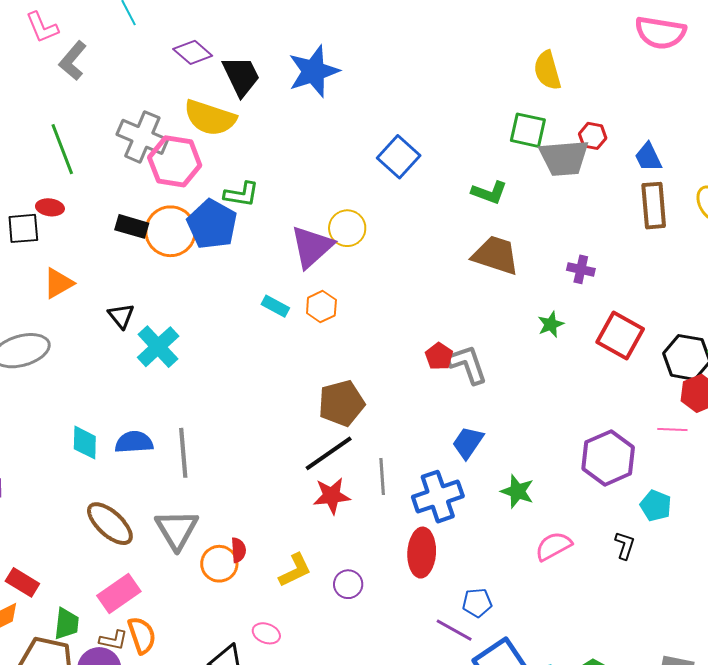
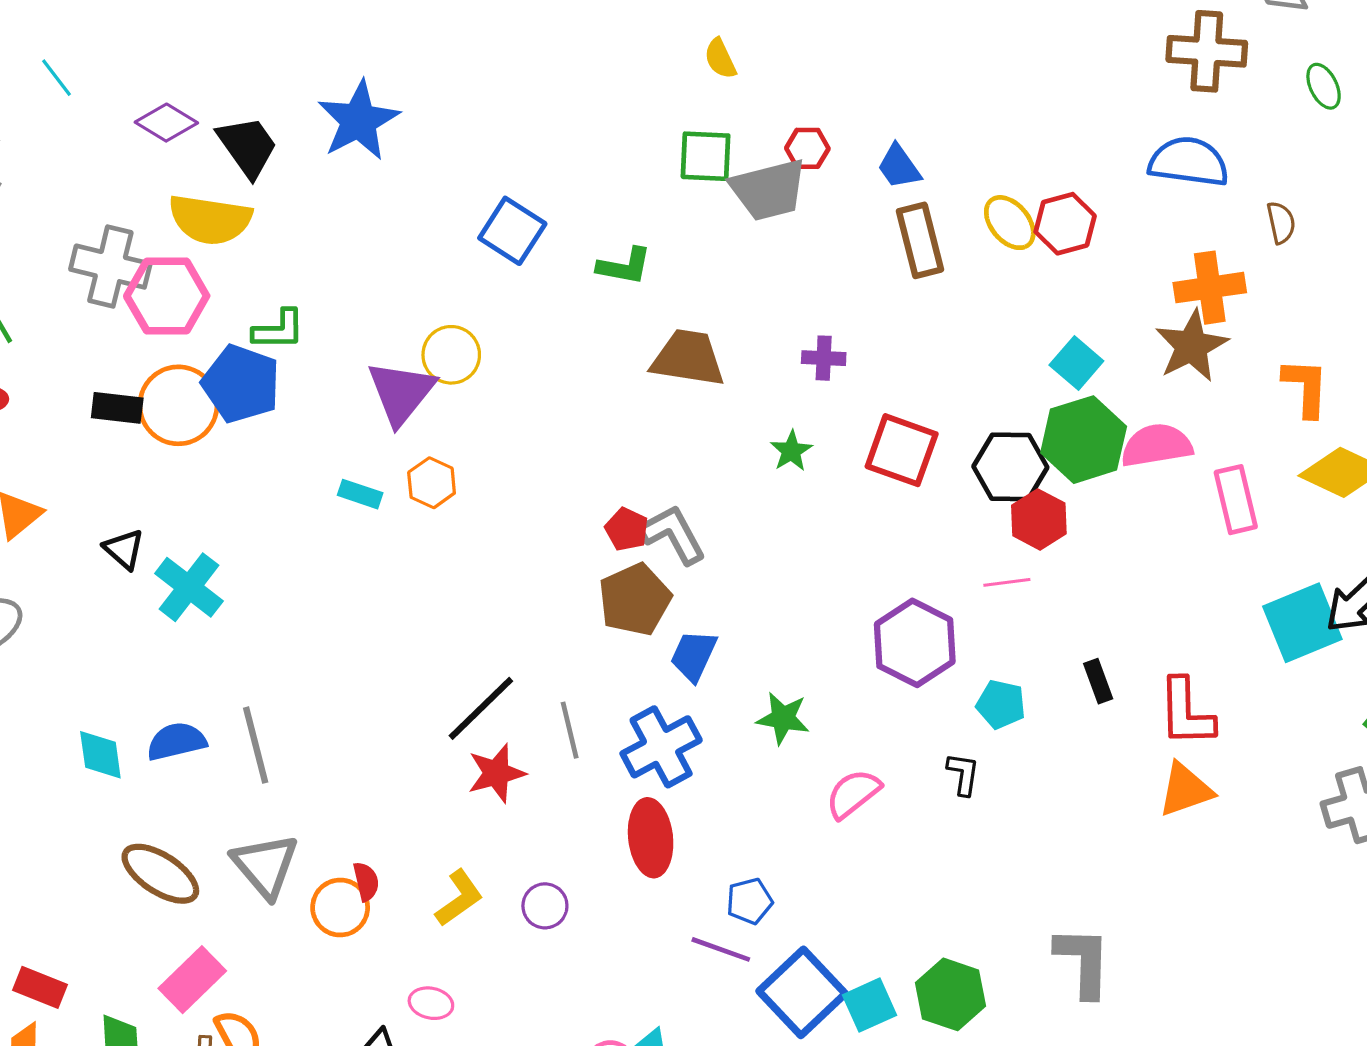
yellow semicircle: (547, 70) -> (720, 59), size x0.7
green L-shape: (489, 192) -> (624, 266), moved
brown pentagon: (341, 403) -> (635, 600), moved

